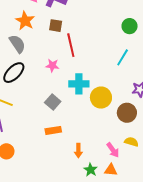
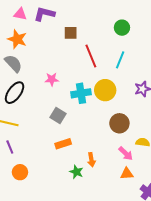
brown square: (56, 26) -> (71, 33), moved
red line: (71, 45) -> (91, 56), moved
yellow circle: (101, 98) -> (105, 90), moved
brown circle: (127, 113) -> (119, 123), moved
green star: (91, 170) -> (76, 172), moved

